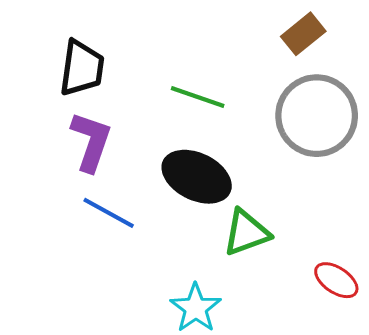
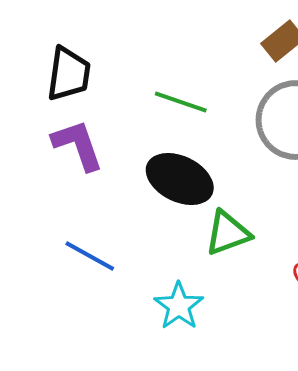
purple L-shape: (91, 141) -> (78, 145), turned -38
blue line: (109, 213) -> (90, 256), moved

